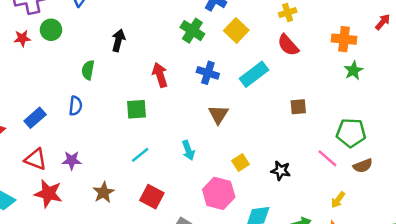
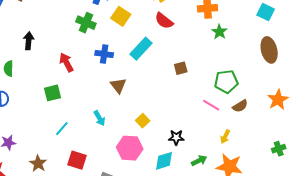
black star: (281, 171) -> (176, 137), moved

